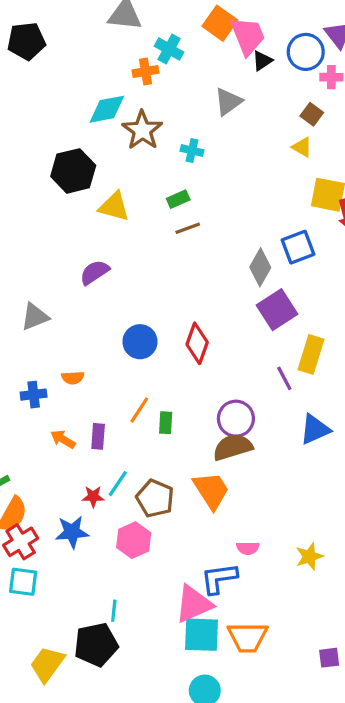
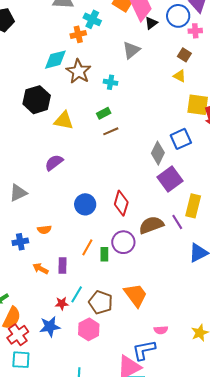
purple circle: (236, 419) -> (123, 242), moved
brown semicircle: (233, 447) -> (151, 225), moved

